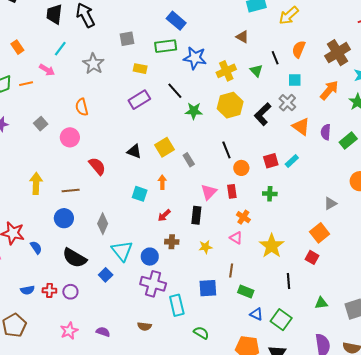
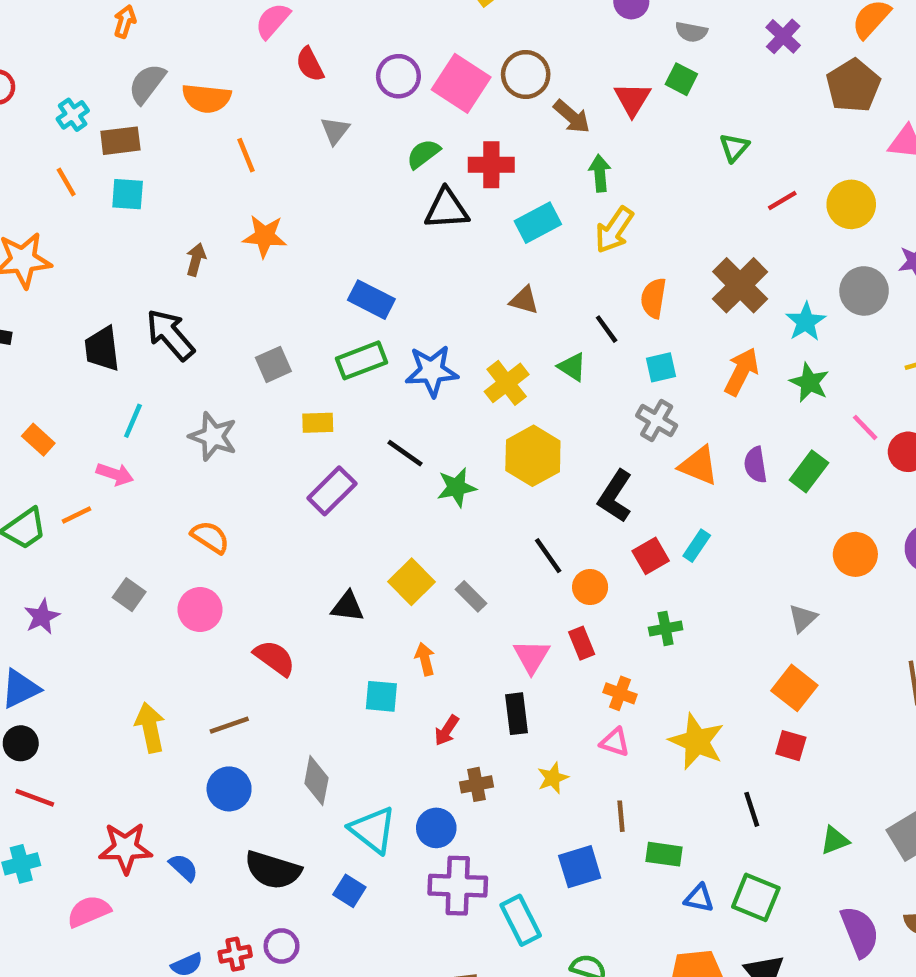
orange semicircle: (82, 107) -> (210, 537), turned 150
black L-shape: (263, 114) -> (615, 496), moved

